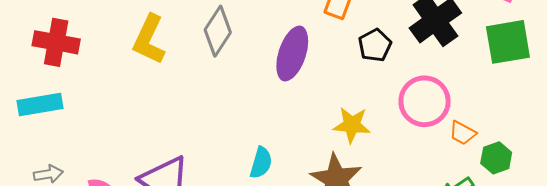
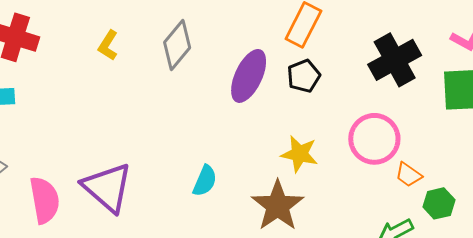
yellow L-shape: (149, 39) -> (108, 45), size x0.6
black pentagon: (375, 45) -> (304, 76), moved

